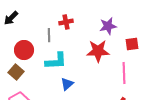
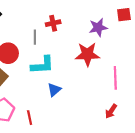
red square: (132, 44) -> (124, 15), moved

